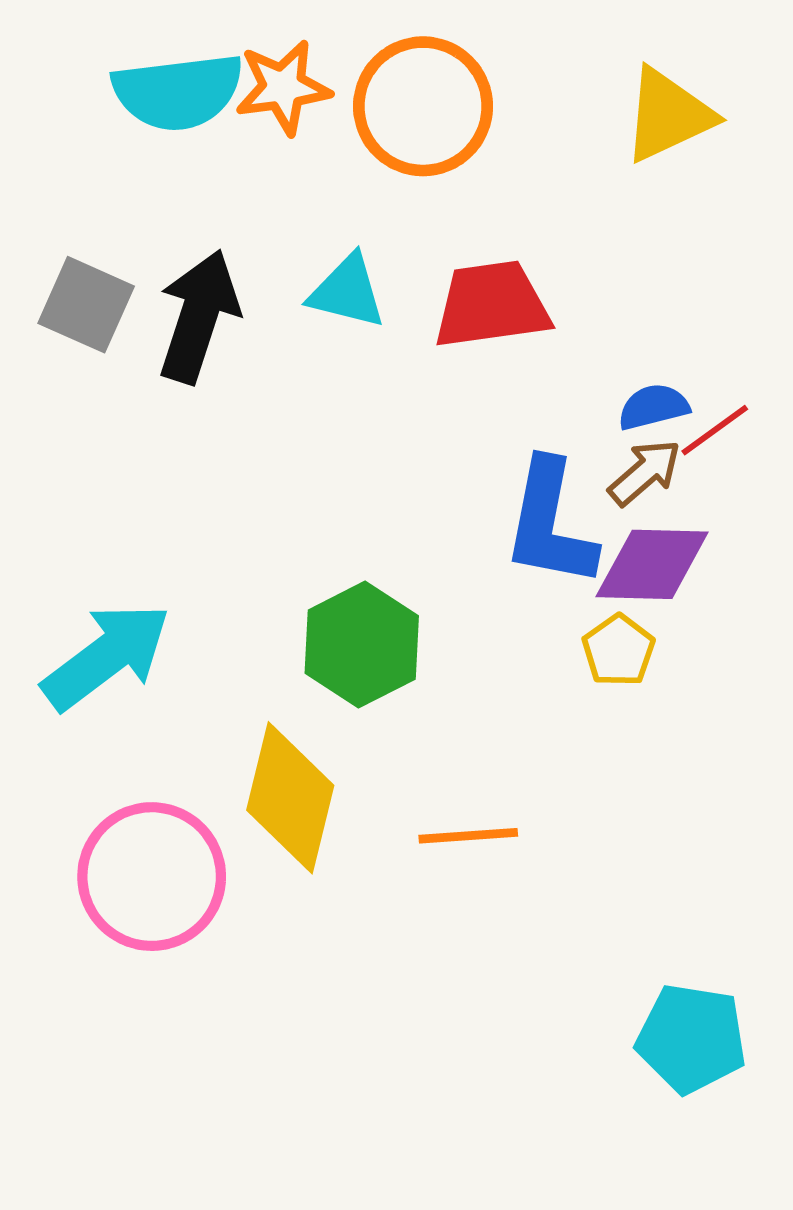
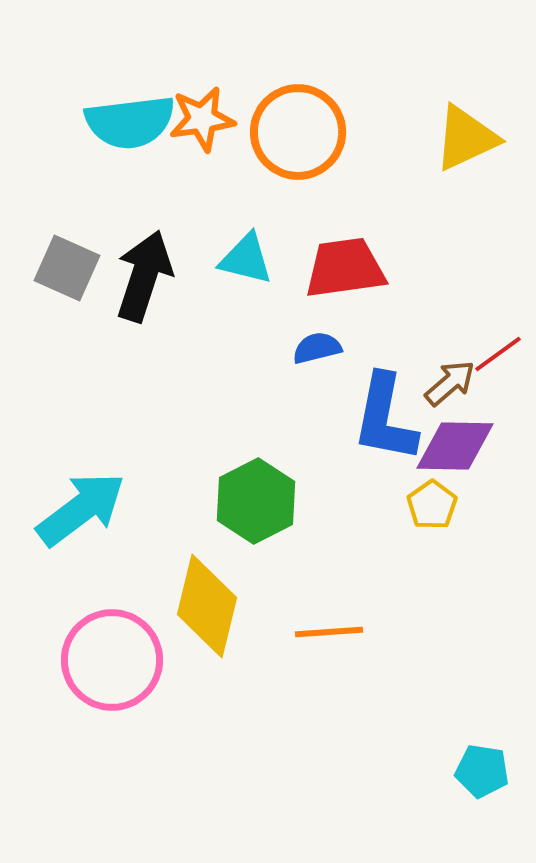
blue semicircle: (654, 407) -> (317, 348), moved
cyan pentagon: (691, 1038) -> (482, 771), size x0.7

